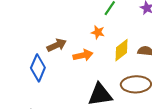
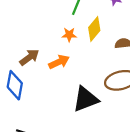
yellow diamond: (122, 50) -> (94, 29), moved

